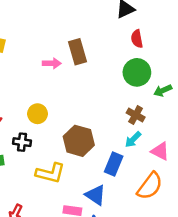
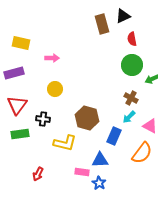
brown rectangle: (78, 52) -> (102, 24), moved
pink arrow: (52, 63) -> (52, 58), moved
yellow circle: (37, 114) -> (55, 89), moved
blue triangle: (96, 195) -> (100, 160), turned -36

